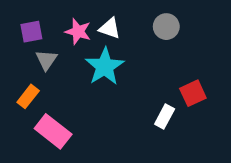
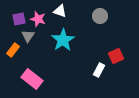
white triangle: (110, 28) -> (60, 11), moved
pink star: (78, 32) -> (38, 19), moved
orange rectangle: (28, 96) -> (13, 50), moved

